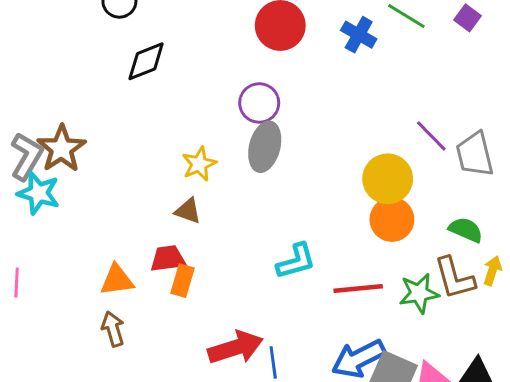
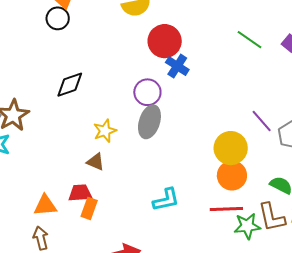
blue cross: (359, 35) -> (177, 66), moved
black diamond: (146, 61) -> (70, 85), moved
red line: (358, 288) -> (226, 209), moved

